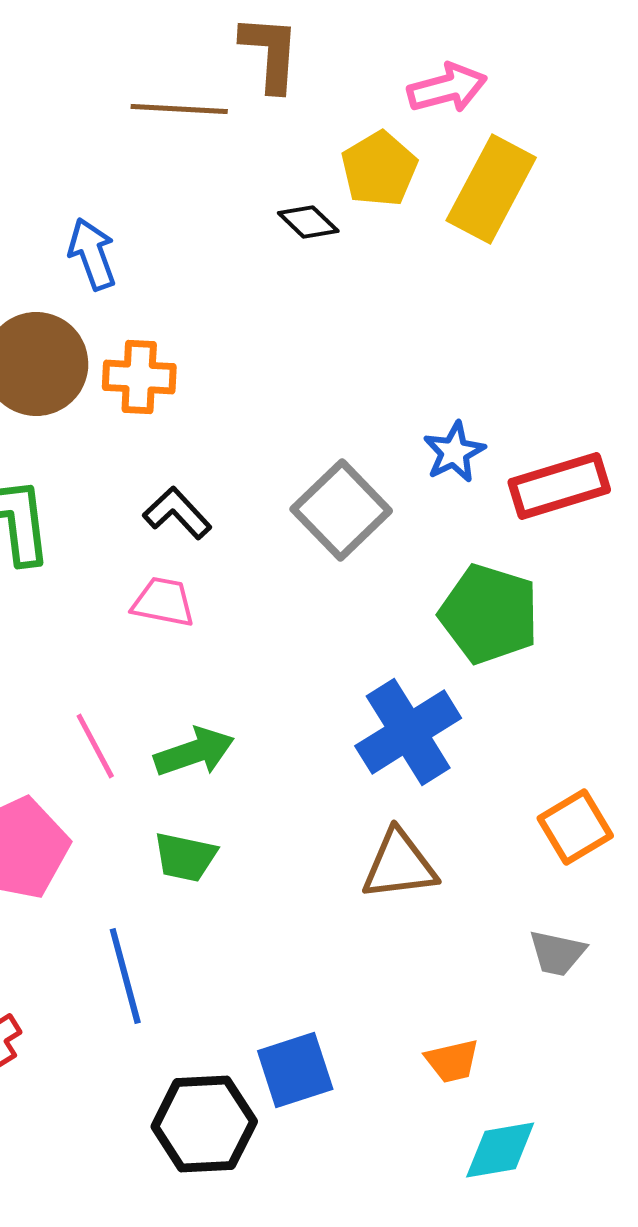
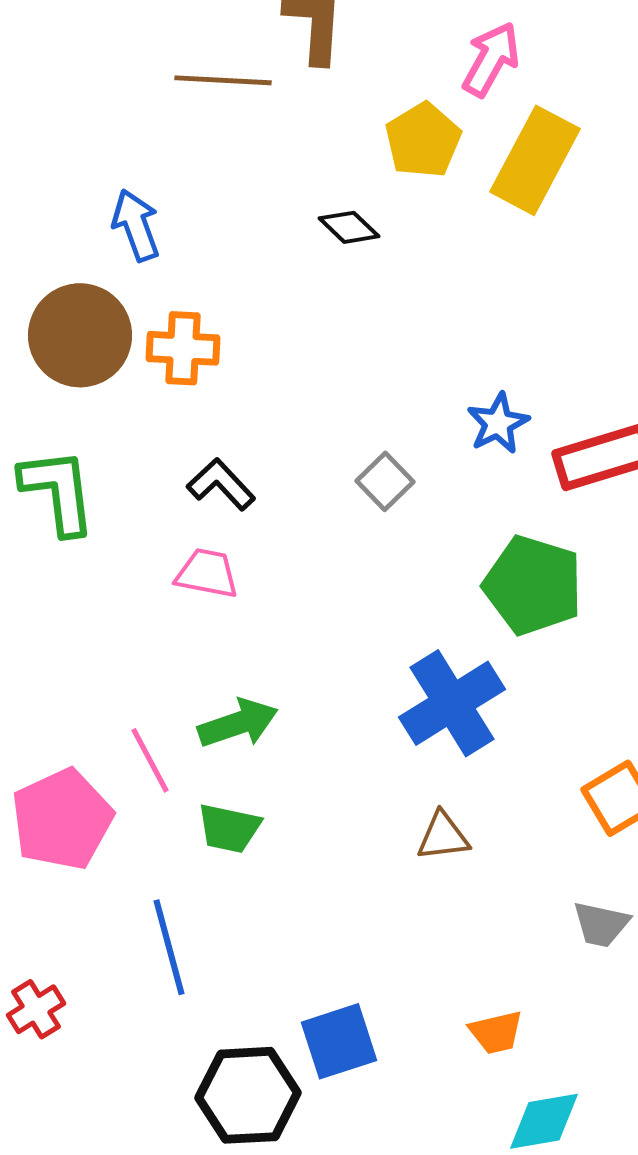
pink arrow: (447, 88) -> (491, 59), turned -46
black diamond: (308, 222) -> (349, 227), moved
gray square: (341, 510) -> (385, 481), size x0.6
pink line: (95, 746) -> (150, 760), moved
brown triangle: (399, 865) -> (443, 836), size x0.7

